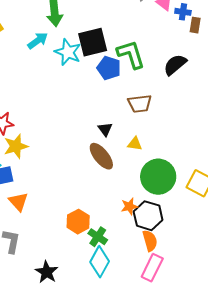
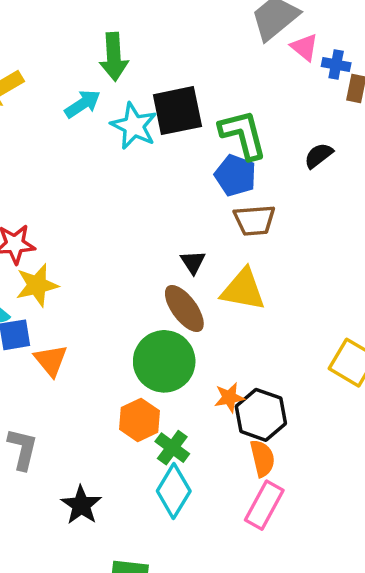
black semicircle: (175, 65) -> (319, 155), size x0.7
blue pentagon: (109, 68) -> (235, 175), moved
yellow triangle: (135, 144) -> (243, 290), size x1.8
green circle: (158, 177) -> (164, 361), moved
orange triangle: (18, 202) -> (51, 360), moved

